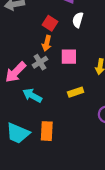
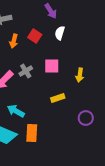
orange arrow: (47, 43) -> (14, 41), moved
cyan arrow: (32, 95) -> (16, 111), moved

